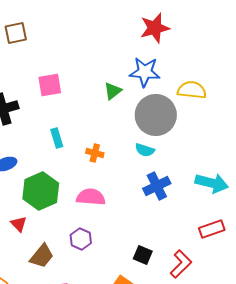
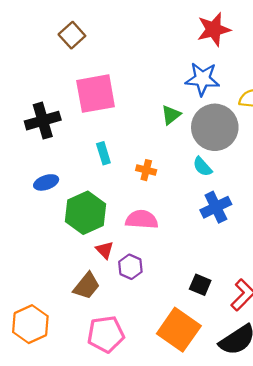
brown square: (16, 33) -> (72, 35), moved, turned -30
pink square: (50, 85) -> (96, 94), size x1.5
green triangle: (113, 91) -> (171, 115), moved
cyan semicircle: (145, 150) -> (202, 167), turned 30
red triangle: (19, 224) -> (105, 250), moved

